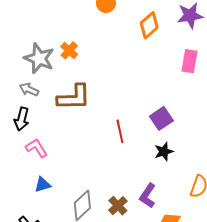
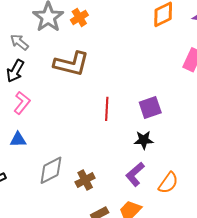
gray arrow: (29, 89) -> (19, 42), moved
pink L-shape: (37, 148) -> (22, 103), turned 55
purple L-shape: (148, 196) -> (135, 174), moved

